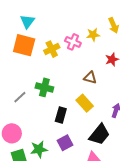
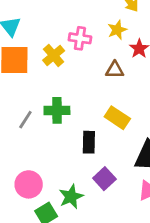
yellow star: (93, 35) -> (117, 30), moved
brown triangle: (90, 78) -> (115, 70), moved
gray line: (20, 97) -> (25, 120), moved

